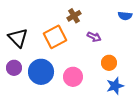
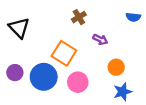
orange square: (55, 37) -> (64, 53), moved, turned -30
black triangle: (18, 38) -> (19, 28), moved

